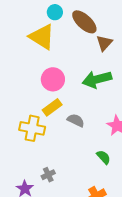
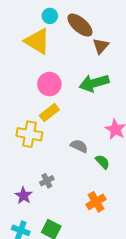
gray semicircle: (76, 120) -> (79, 146), moved

